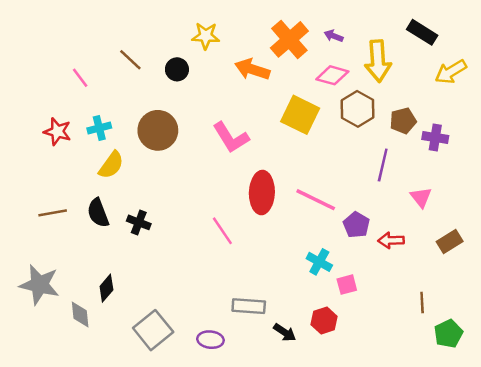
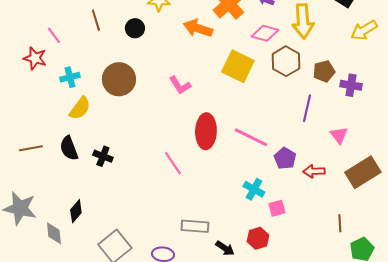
brown line: (130, 60) -> (96, 20), turned 30
red star: (57, 132) -> (35, 58), moved
pink L-shape: (231, 138) -> (180, 85), size x0.7
brown rectangle: (450, 242) -> (363, 172), size x1.6

